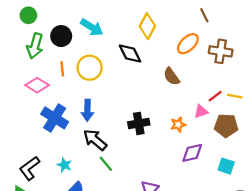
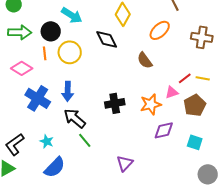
black circle: (61, 36) -> (51, 31), moved
green arrow: (35, 46) -> (20, 32), turned -105
brown cross: (221, 51) -> (202, 37), moved
orange star: (178, 125) -> (151, 104), size x1.5
brown pentagon: (226, 126) -> (195, 105), turned -30

